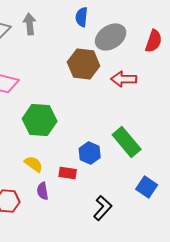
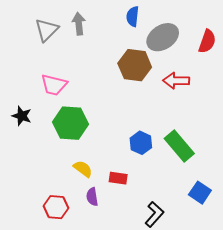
green hexagon: (40, 120) -> (70, 123), moved
blue hexagon: (90, 153) -> (141, 143), moved

